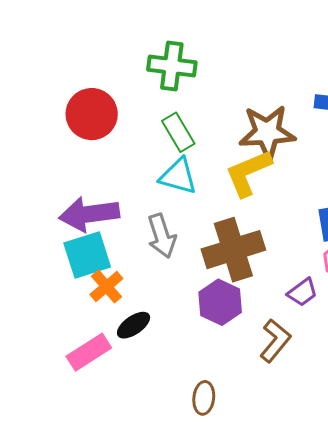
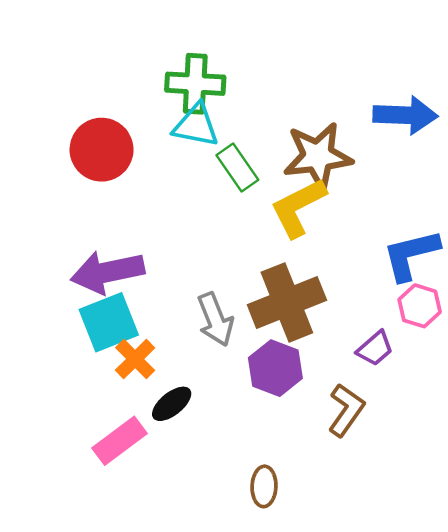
green rectangle: (178, 132) -> (237, 168), moved
cyan triangle: (178, 176) -> (196, 125), moved
gray arrow: (162, 236) -> (215, 319), moved

